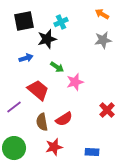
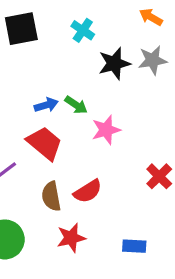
cyan cross: (61, 22) -> (83, 30), turned -32
black star: (47, 39) -> (114, 63), moved
blue arrow: (26, 58) -> (46, 105), moved

